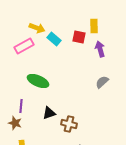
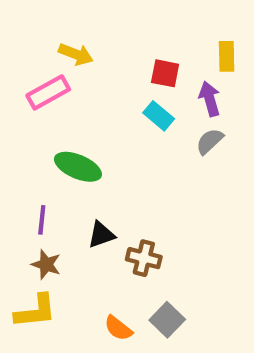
yellow rectangle: (94, 26) -> (227, 56), moved
cyan rectangle: (54, 39) -> (159, 116), moved
gray semicircle: (102, 82) -> (210, 141), moved
brown star: (15, 123) -> (46, 264), moved

